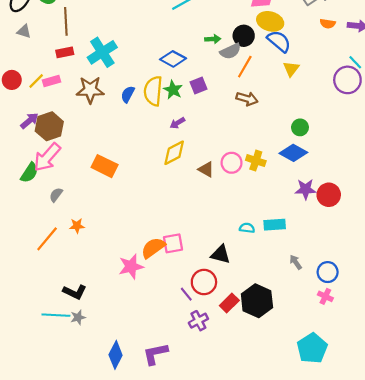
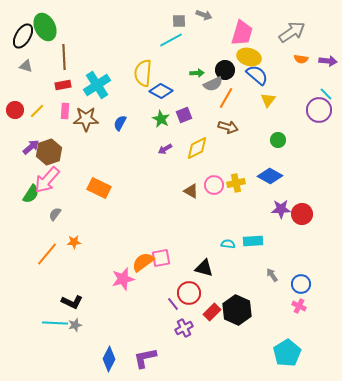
pink rectangle: (52, 81) -> (65, 111), moved, turned -70
yellow semicircle: (153, 91) -> (143, 73), moved
green circle: (300, 127) -> (278, 140), moved
yellow diamond: (174, 153) -> (197, 148), moved
yellow cross: (256, 161) -> (236, 183), turned -30

